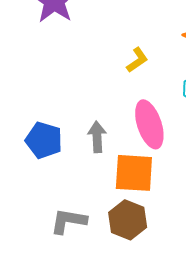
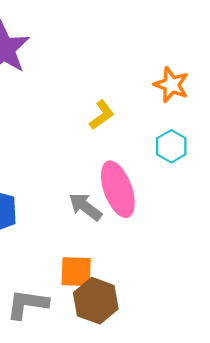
gray arrow: (97, 137) -> (85, 207), moved, turned -48
orange square: (134, 173) -> (76, 272), moved, size x0.7

